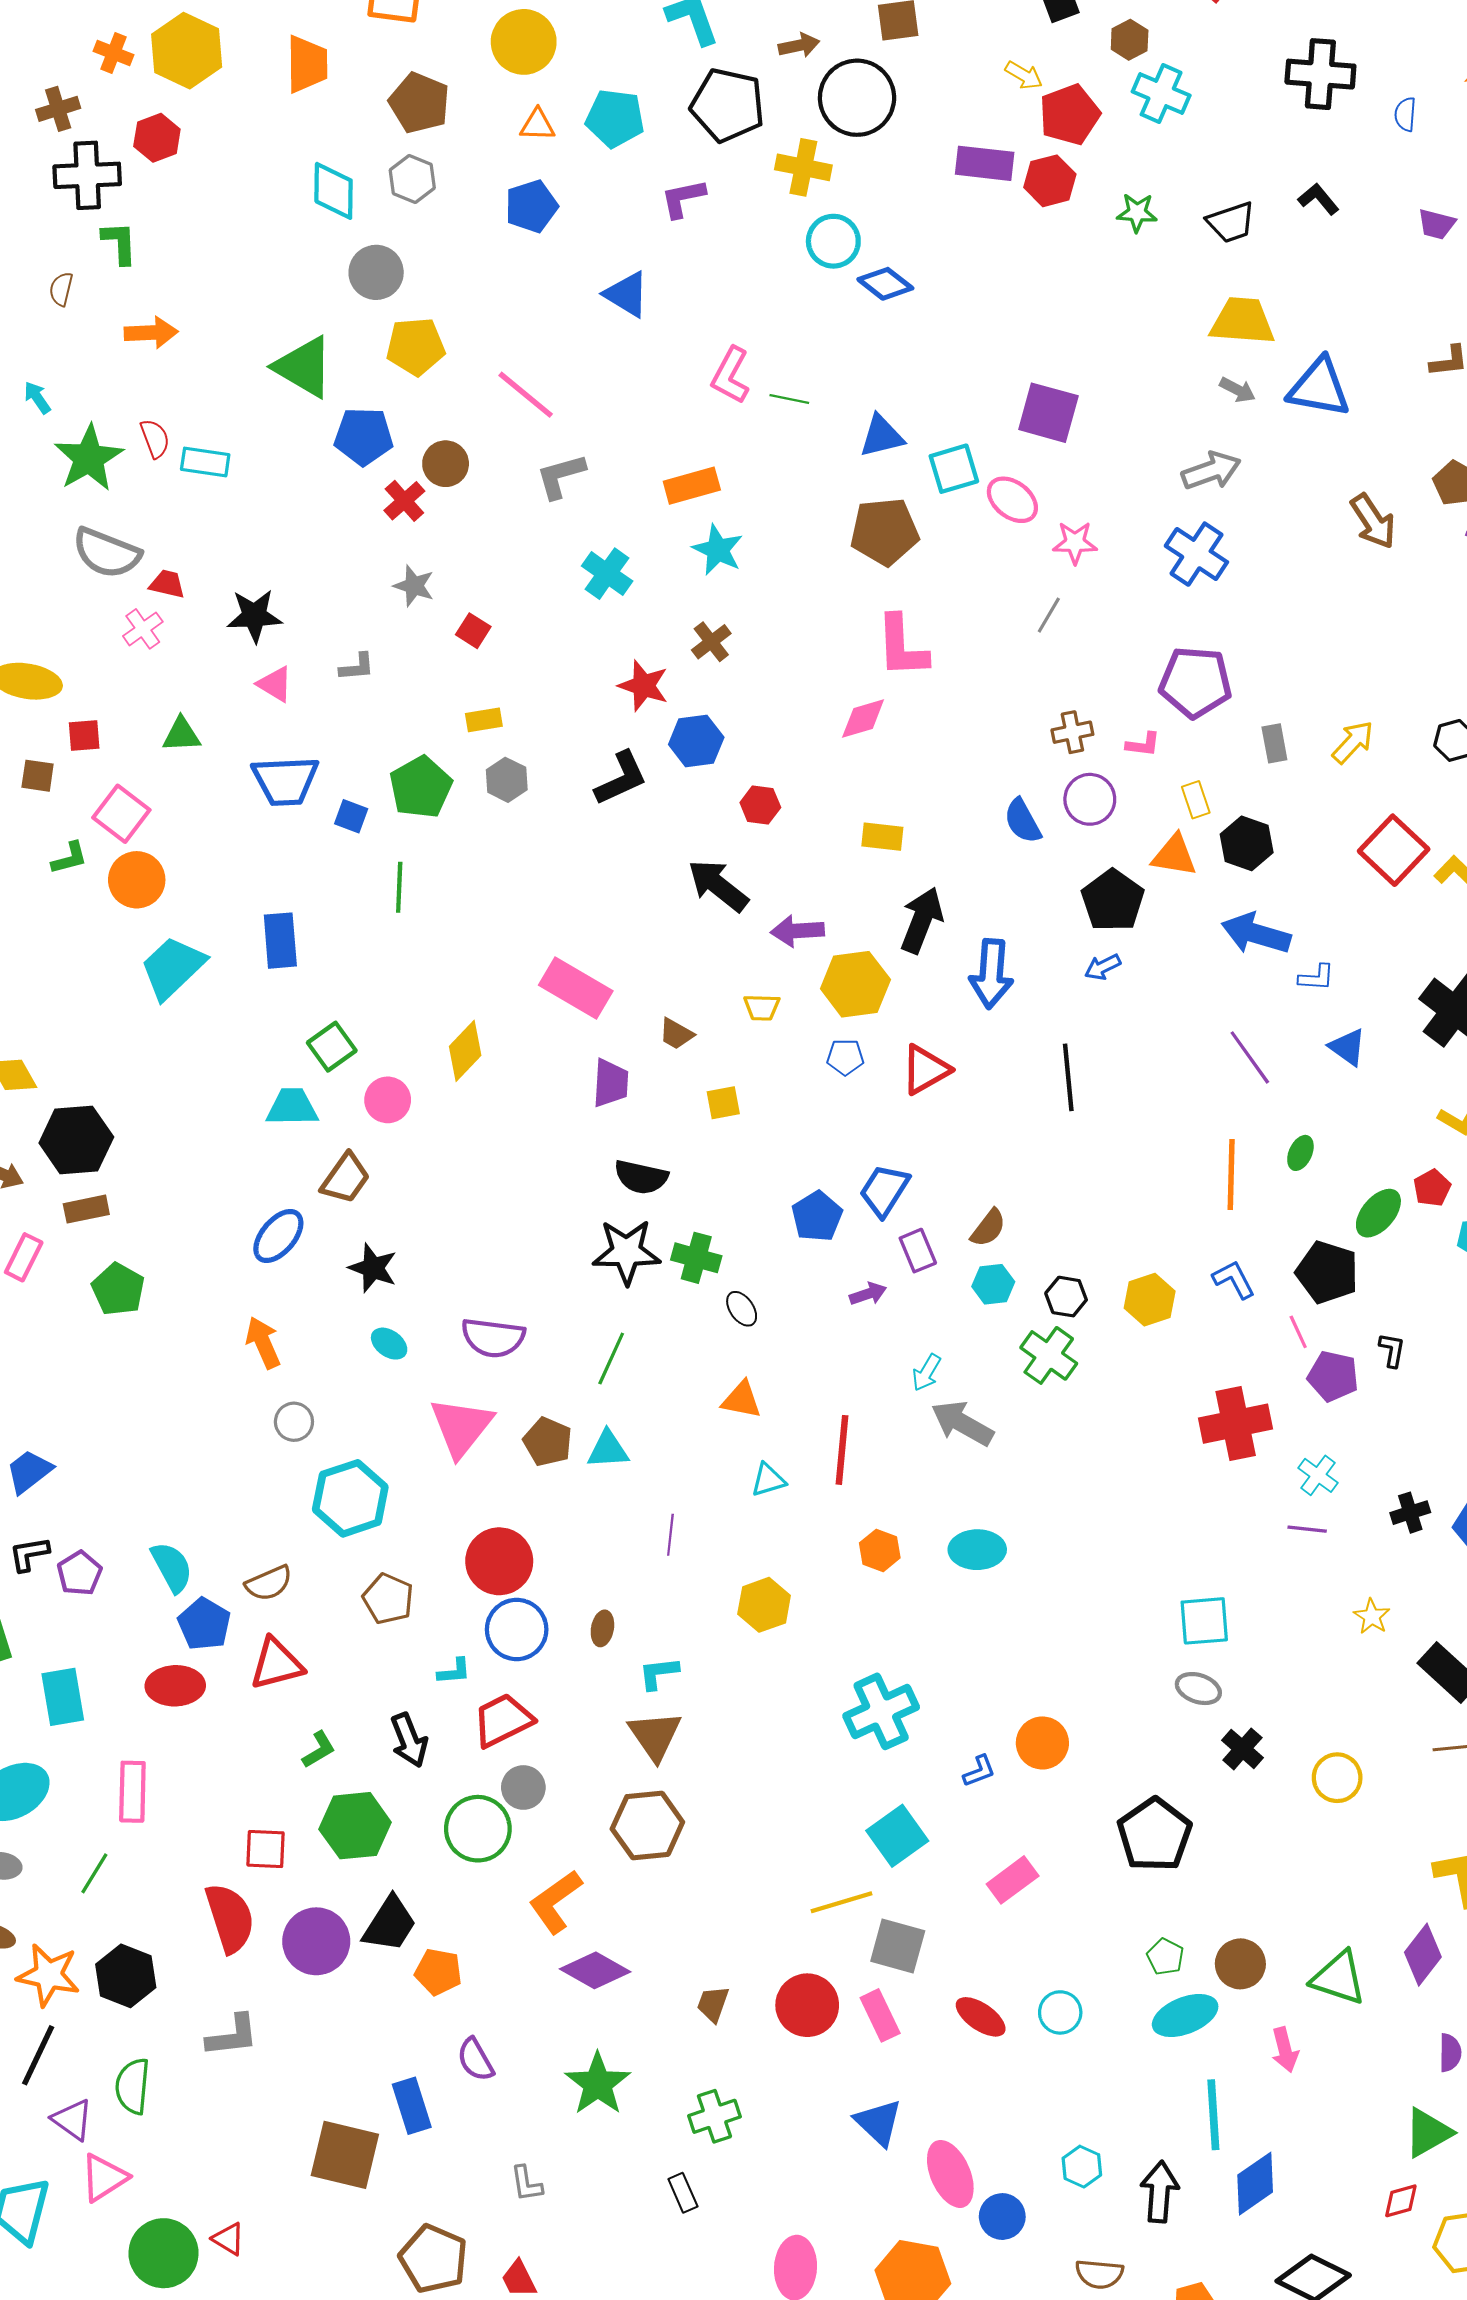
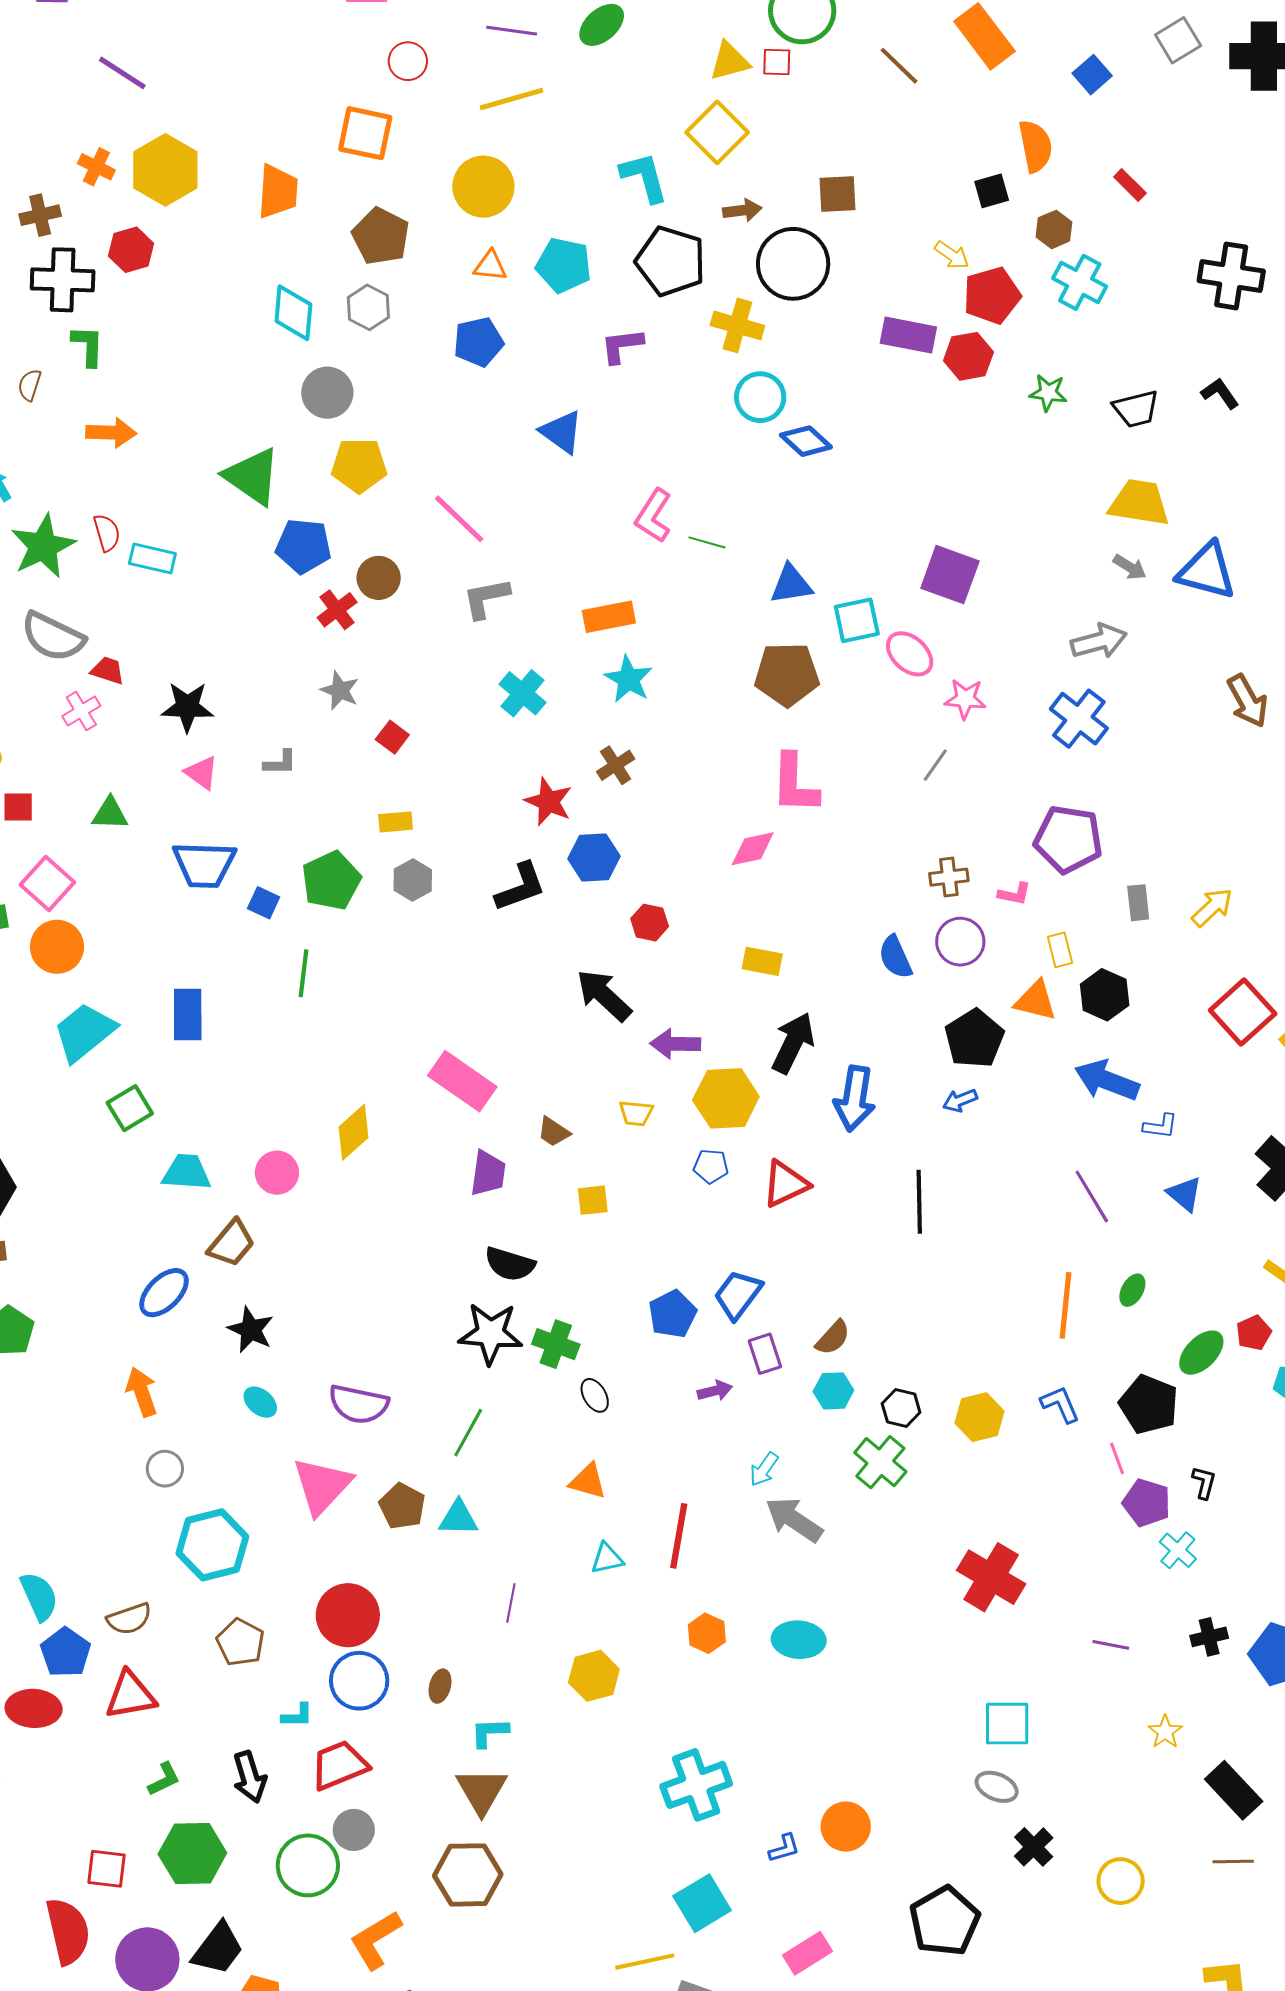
green square: (332, 1047) -> (130, 1108), moved
red cross: (1236, 1424) -> (991, 1577), moved, turned 38
cyan cross: (1318, 1475) -> (1178, 1550), moved

